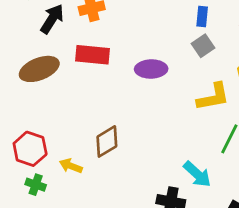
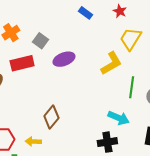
blue rectangle: (202, 17) -> (86, 13), turned -40
gray square: (203, 46) -> (41, 41), moved

